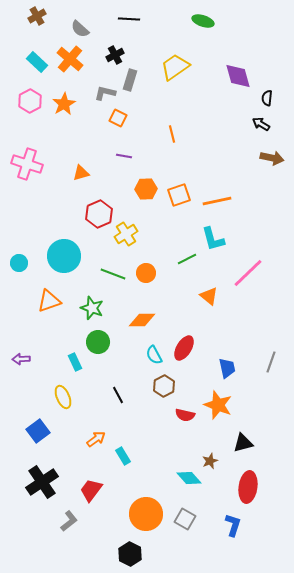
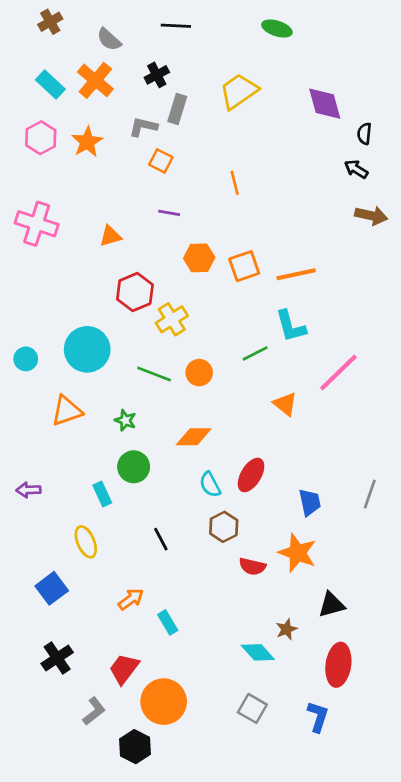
green star: (92, 308) -> (125, 420), size x0.7
black cross: (42, 482) -> (57, 658), size x0.7
orange circle: (146, 514) -> (164, 702), moved
black hexagon: (130, 554) -> (135, 747), moved

